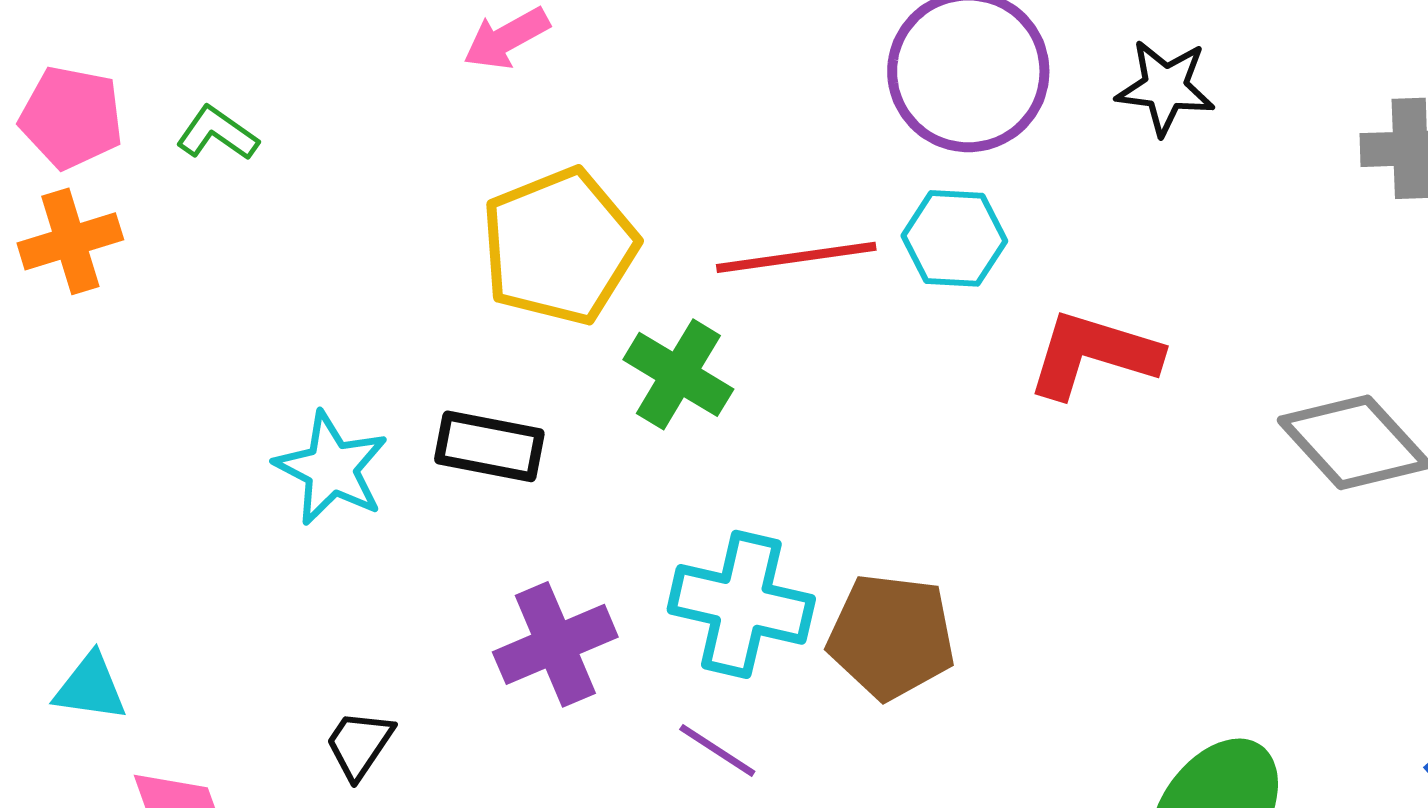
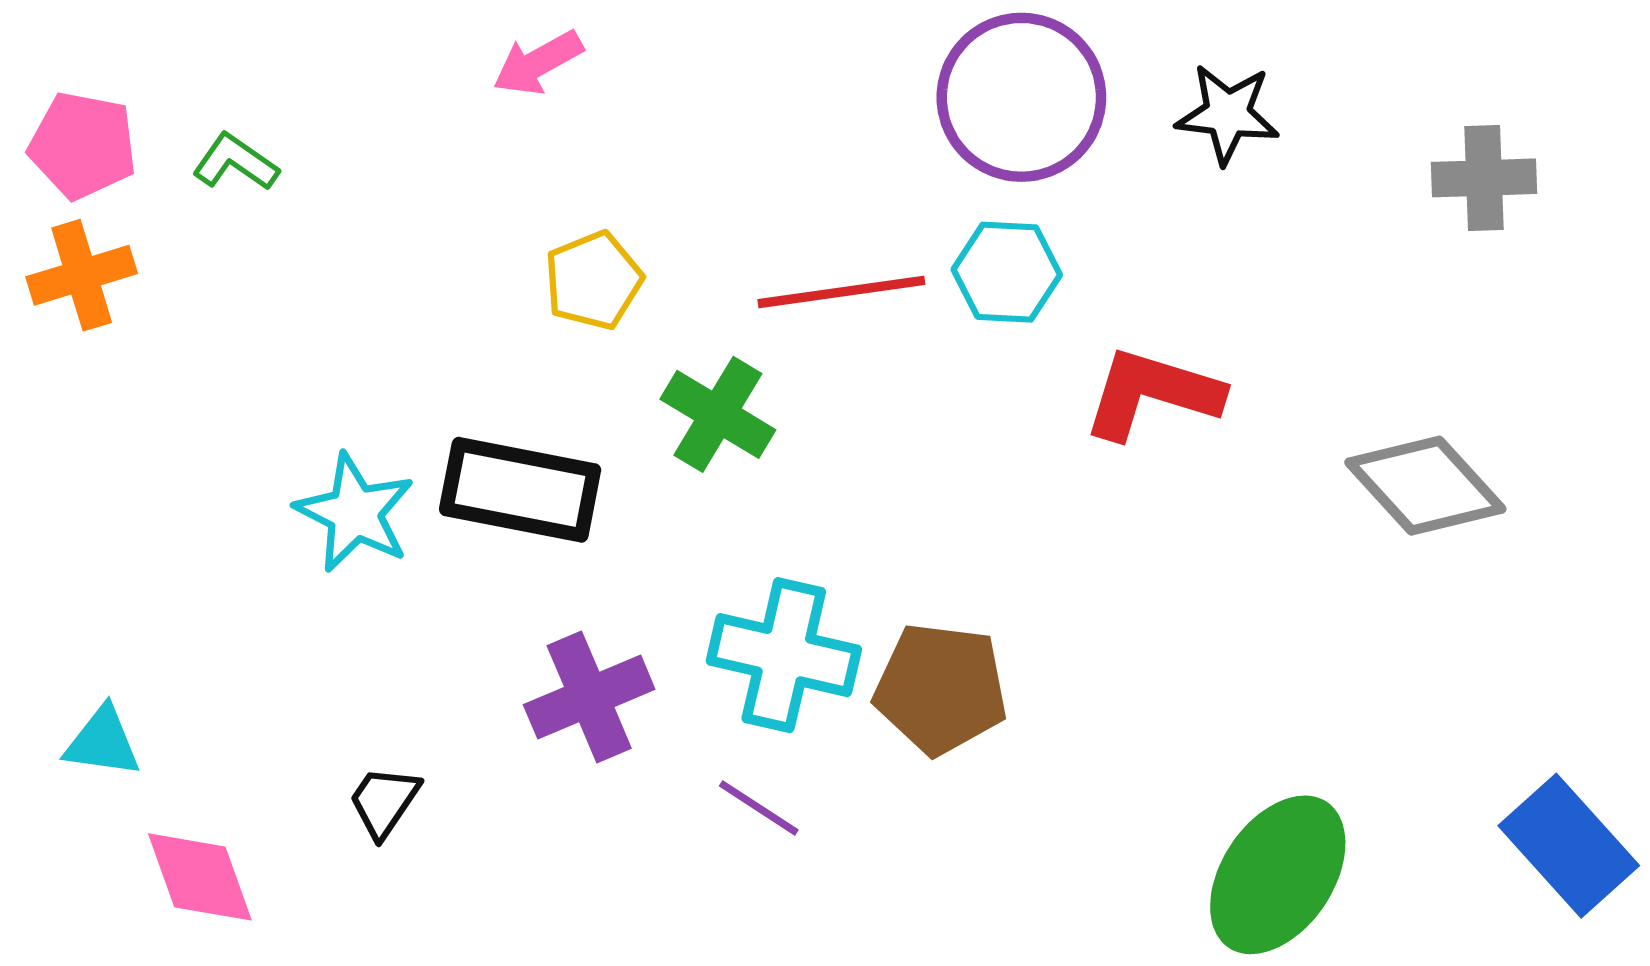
yellow pentagon: (559, 246) -> (593, 280), size x0.6
black rectangle: (489, 446) -> (520, 490), size x1.4

